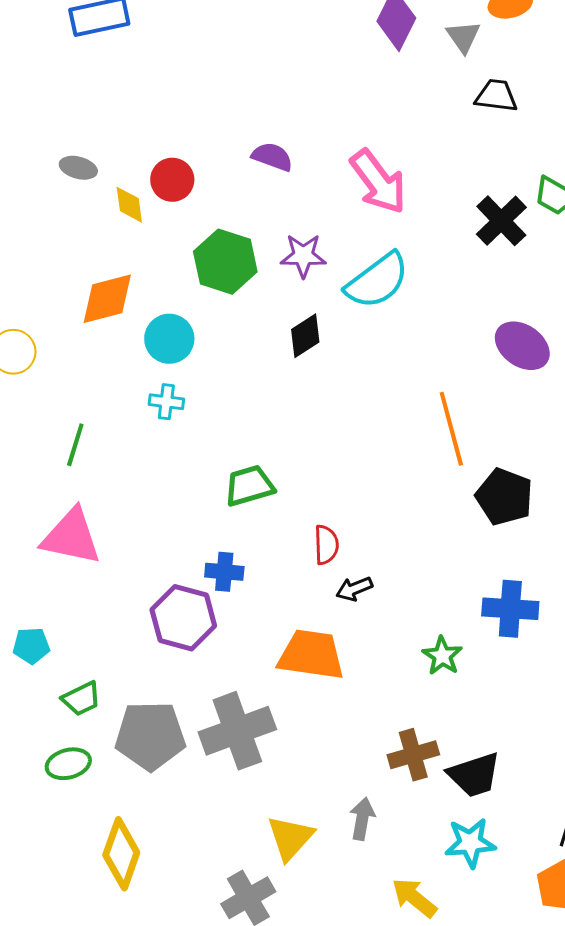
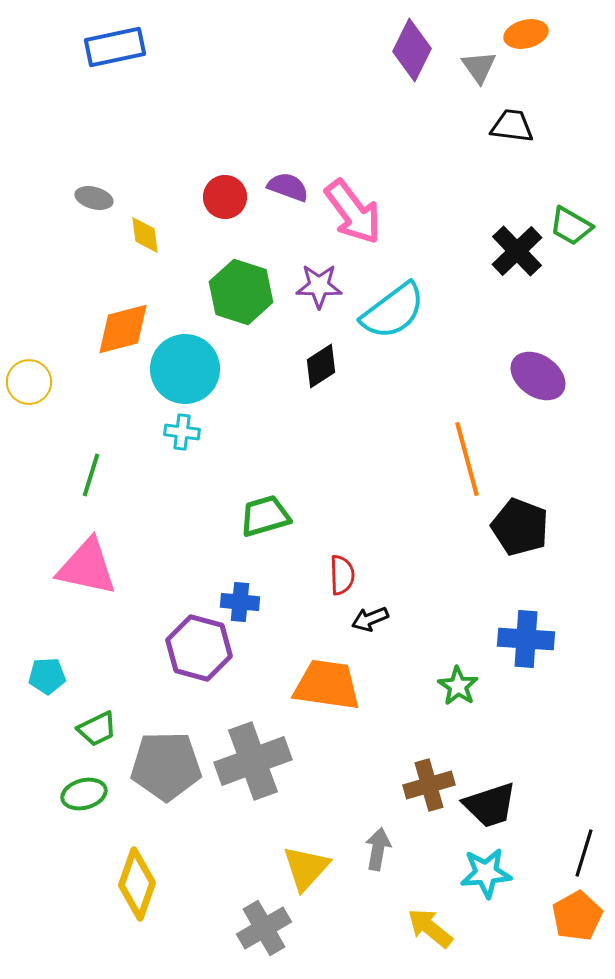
red circle: (172, 180) -> (225, 197), moved
pink arrow: (378, 182) -> (353, 212), moved
cyan circle: (169, 339) -> (185, 369), size x1.4

